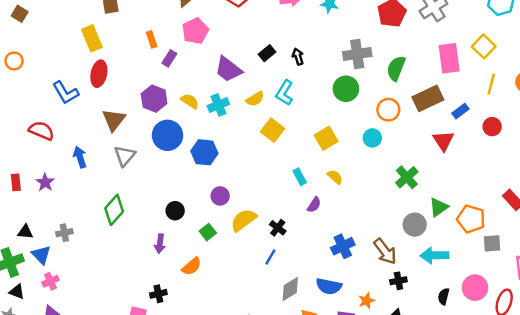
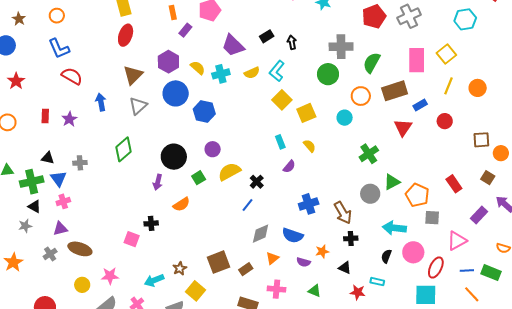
blue L-shape: (66, 93) -> (59, 49), moved
yellow square: (272, 130) -> (282, 100), moved
black circle: (175, 211) -> (174, 157), size x1.6
cyan arrow: (434, 255) -> (394, 228), moved

